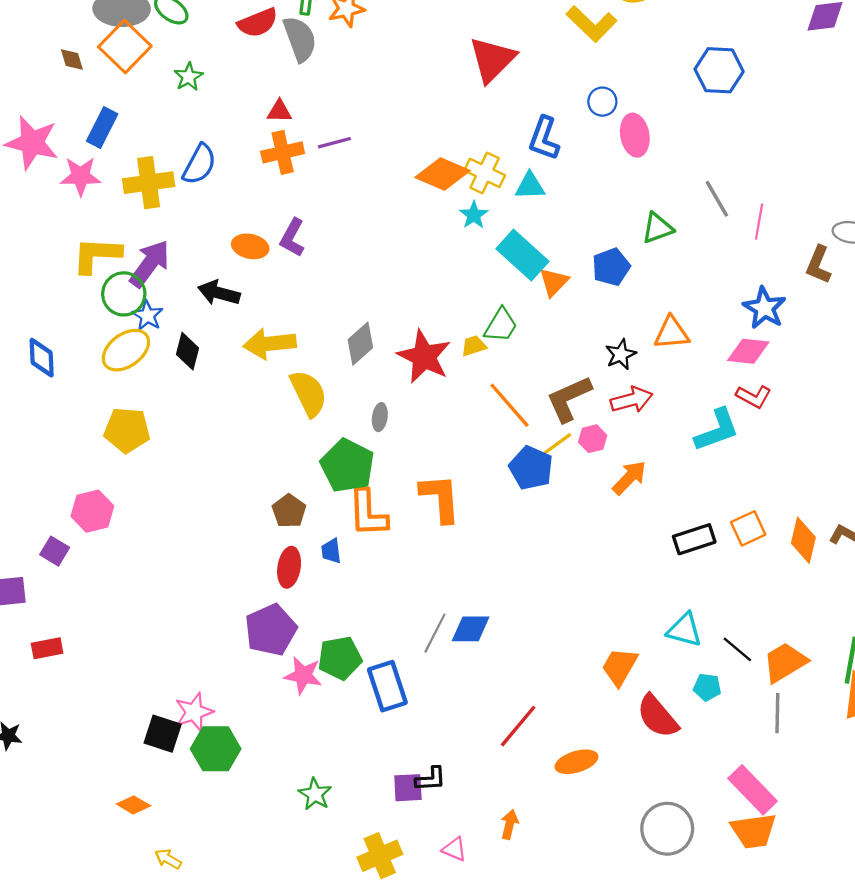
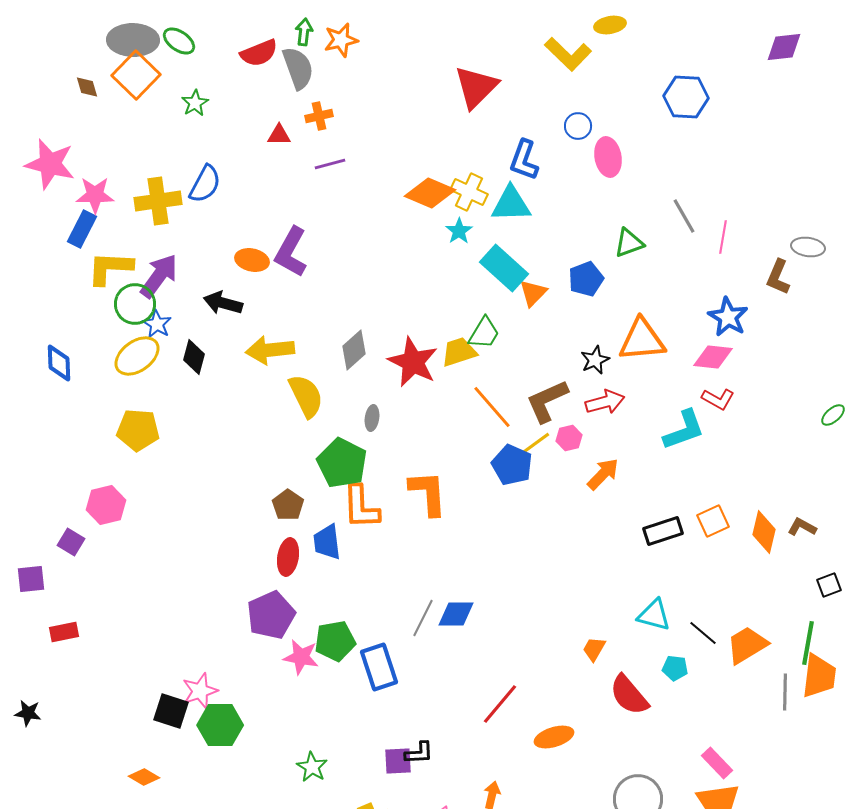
blue rectangle: (102, 128) -> (82, 229), moved
orange cross: (283, 152) -> (319, 116), moved, size x0.7
cyan triangle: (530, 186) -> (511, 204), size x1.4
purple L-shape: (292, 238) -> (291, 252), size x1.4
orange triangle: (672, 333) -> (642, 340), size x1.4
yellow trapezoid: (474, 346) -> (459, 352), size x1.5
blue trapezoid: (331, 551) -> (327, 542), size x1.5
orange trapezoid: (620, 667) -> (594, 649), size x0.7
gray line: (777, 713) -> (785, 692), moved
pink rectangle: (753, 790) -> (717, 763), size x0.7

